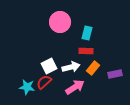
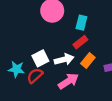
red rectangle: (86, 51) -> (80, 42), turned -40
cyan star: (27, 87) -> (16, 69), moved

